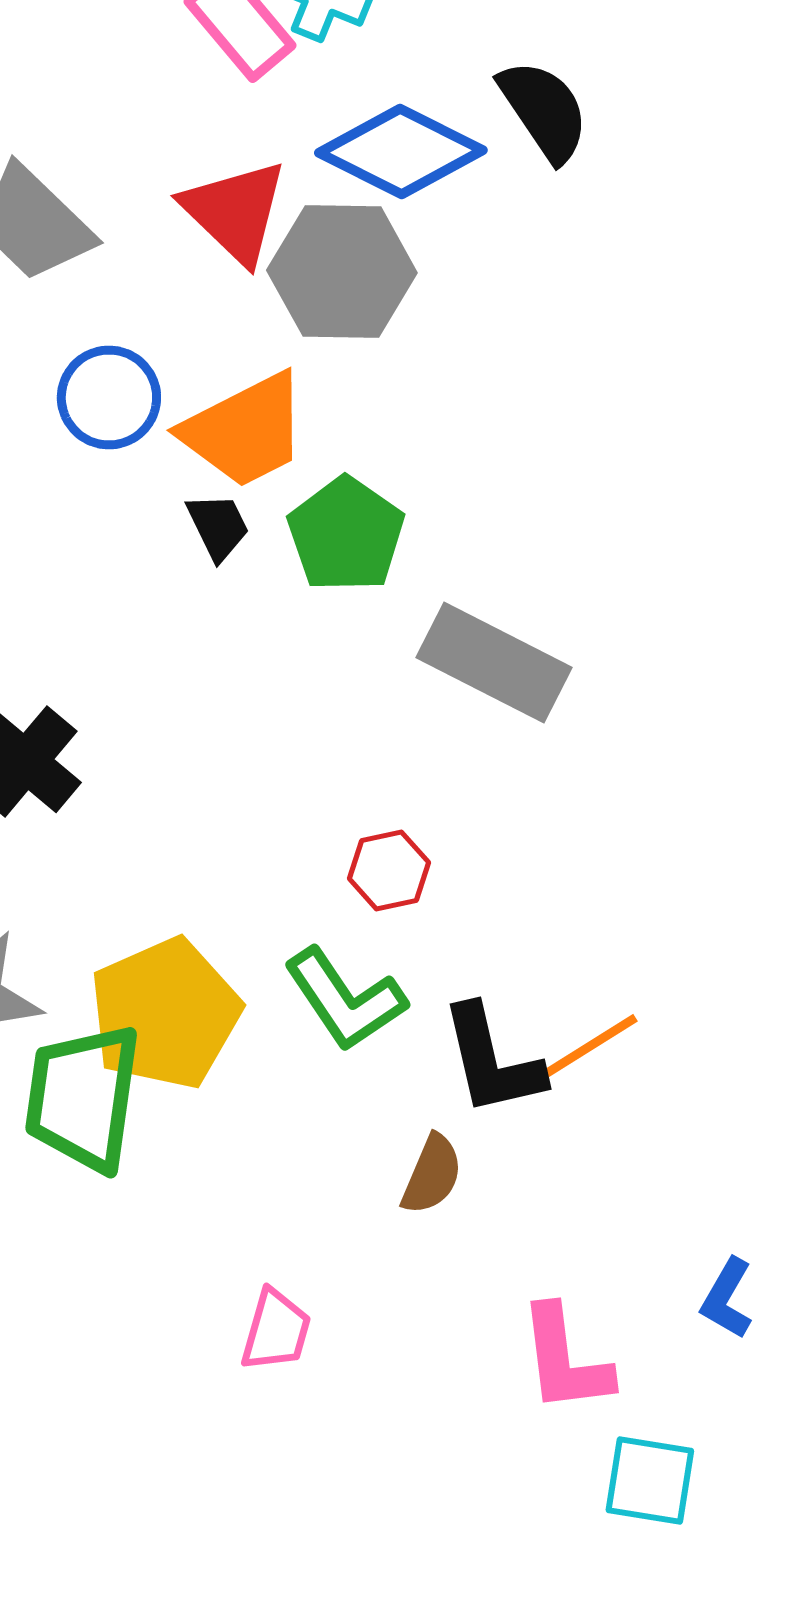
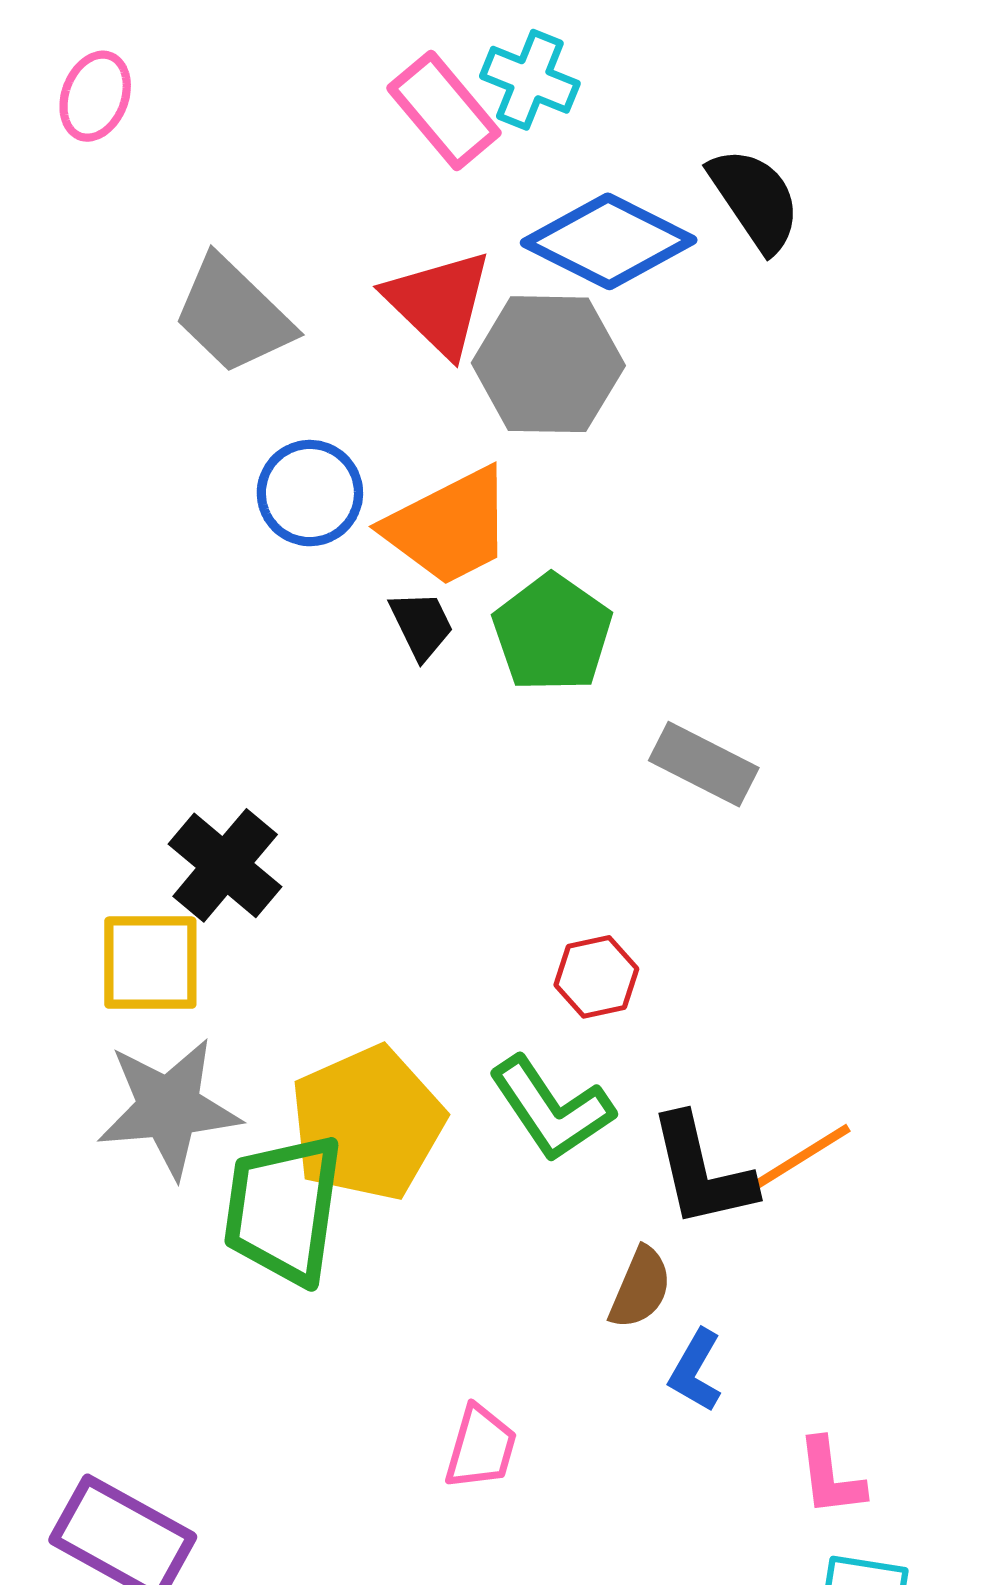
gray rectangle: (494, 662) -> (704, 764), size x0.7
blue L-shape: (727, 1298) -> (696, 1371), moved
pink L-shape: (565, 1360) -> (831, 1477), moved, size x0.7

